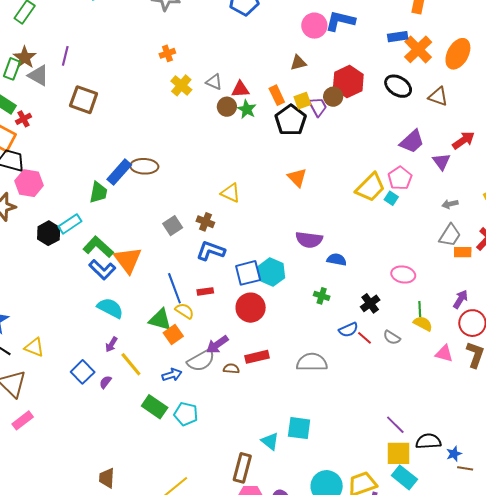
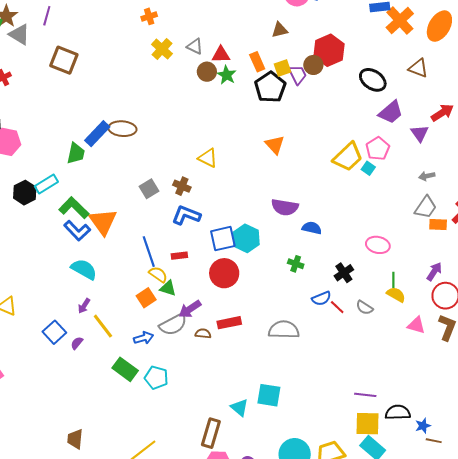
black ellipse: (398, 86) -> (373, 80), moved
green triangle: (160, 320) -> (168, 288), moved, size x0.7
purple line: (395, 425) -> (365, 395), turned -40

